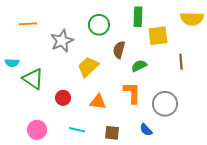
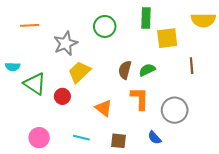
brown semicircle: (119, 50) -> (125, 70), moved
yellow trapezoid: (88, 67) -> (79, 72), moved
red circle: (63, 98) -> (62, 96), moved
orange triangle: (98, 102) -> (104, 108), turned 30

